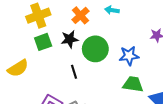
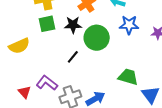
blue star: (129, 56) -> (129, 25), moved
black line: (74, 72) -> (73, 57), turned 48

